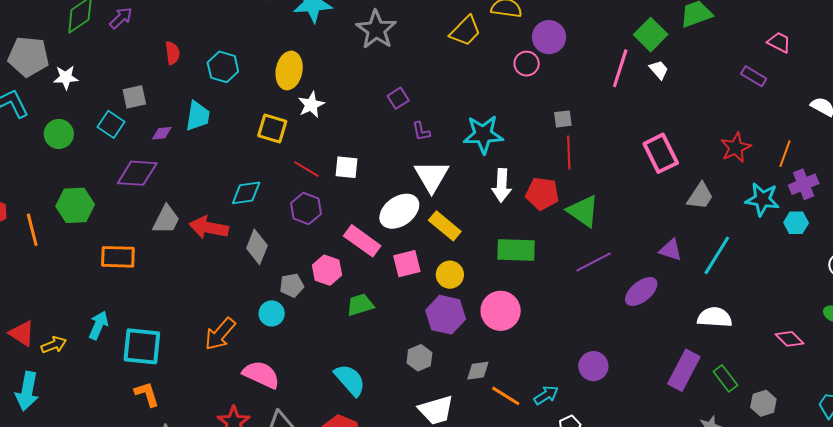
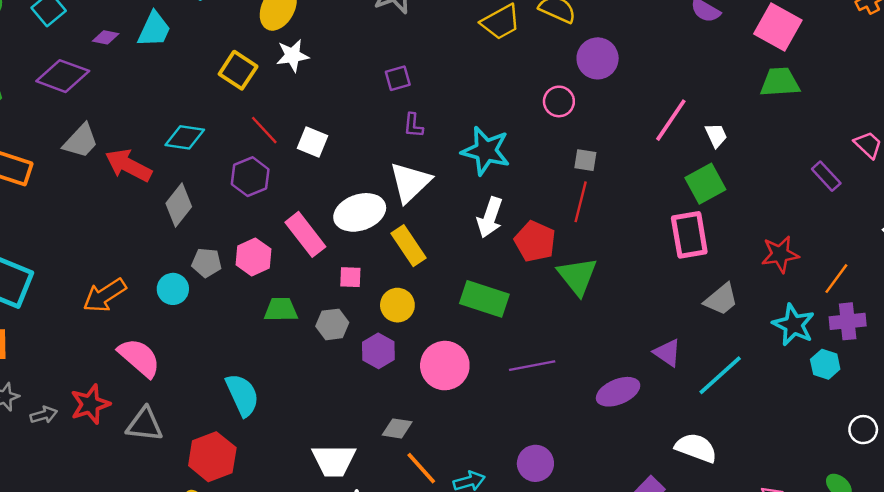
green square: (651, 35) -> (705, 184), moved
pink circle: (527, 64) -> (559, 101), moved
purple line: (594, 262) -> (532, 366), moved
pink square: (407, 264) -> (350, 277), size x0.7
purple hexagon: (446, 315) -> (378, 351), size x0.7
gray hexagon: (419, 358) -> (332, 324), moved

